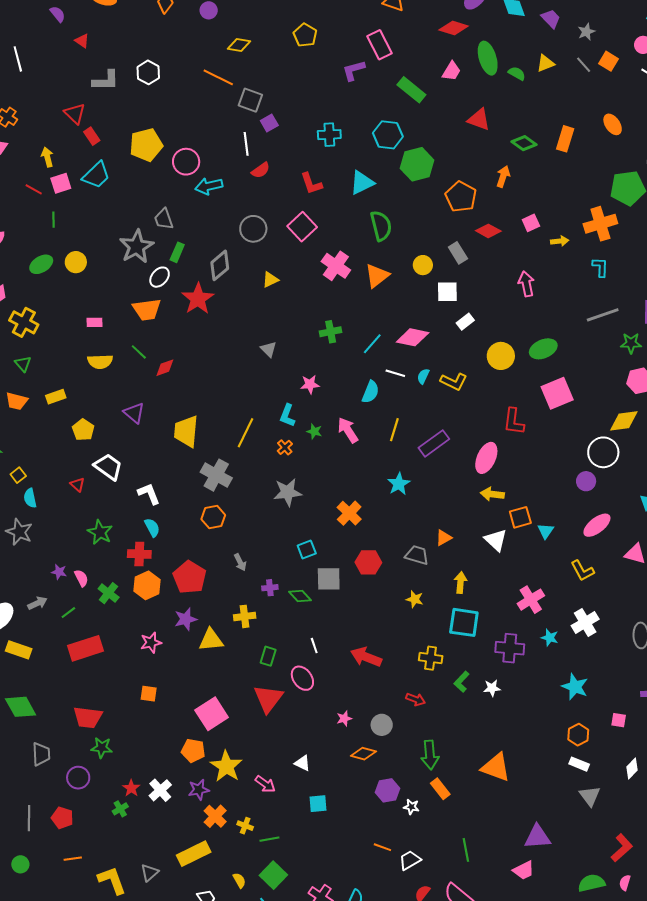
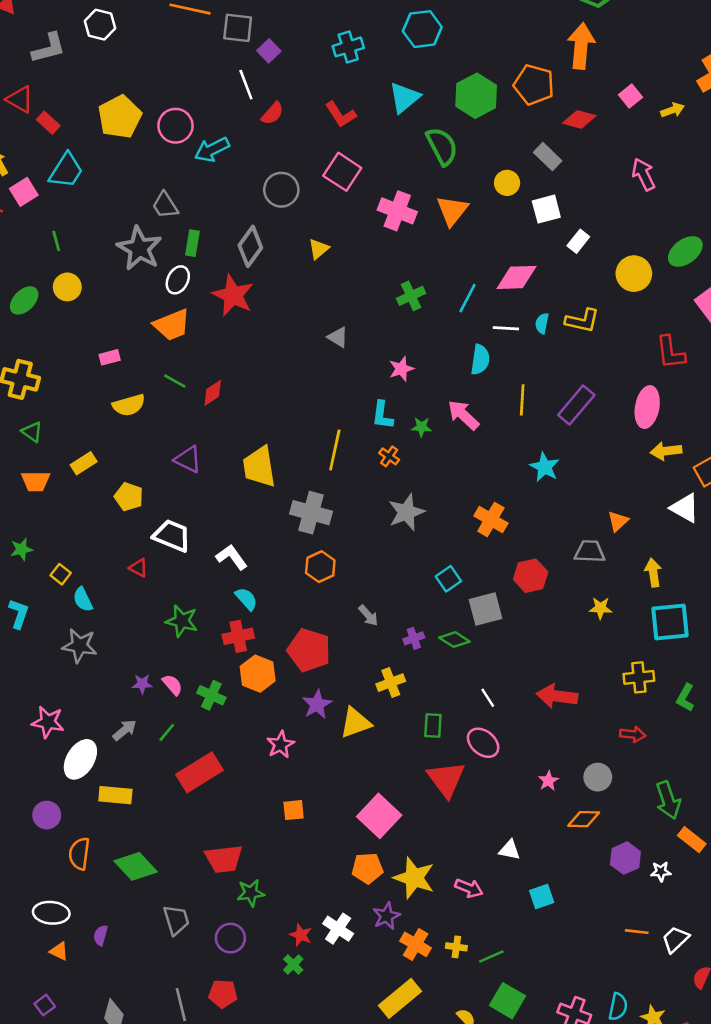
green hexagon: (417, 164) -> (476, 96), moved
orange arrow: (503, 176) -> (581, 46), size x1.6
green line: (54, 220) -> (56, 241), moved

